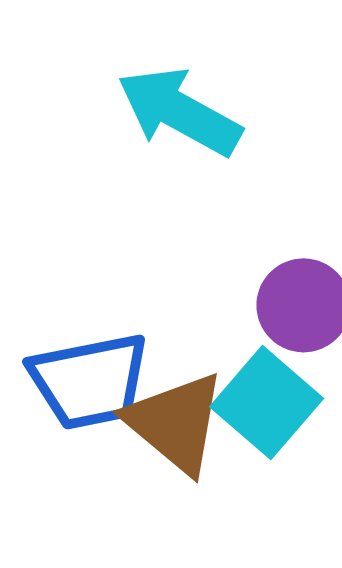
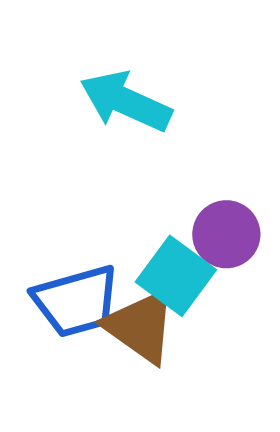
cyan square: (267, 403) -> (176, 276), moved

